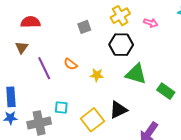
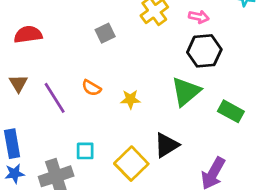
black hexagon: (121, 45) -> (204, 51), moved
brown triangle: (22, 47) -> (18, 83), moved
green triangle: (136, 74) -> (186, 92), turned -50

